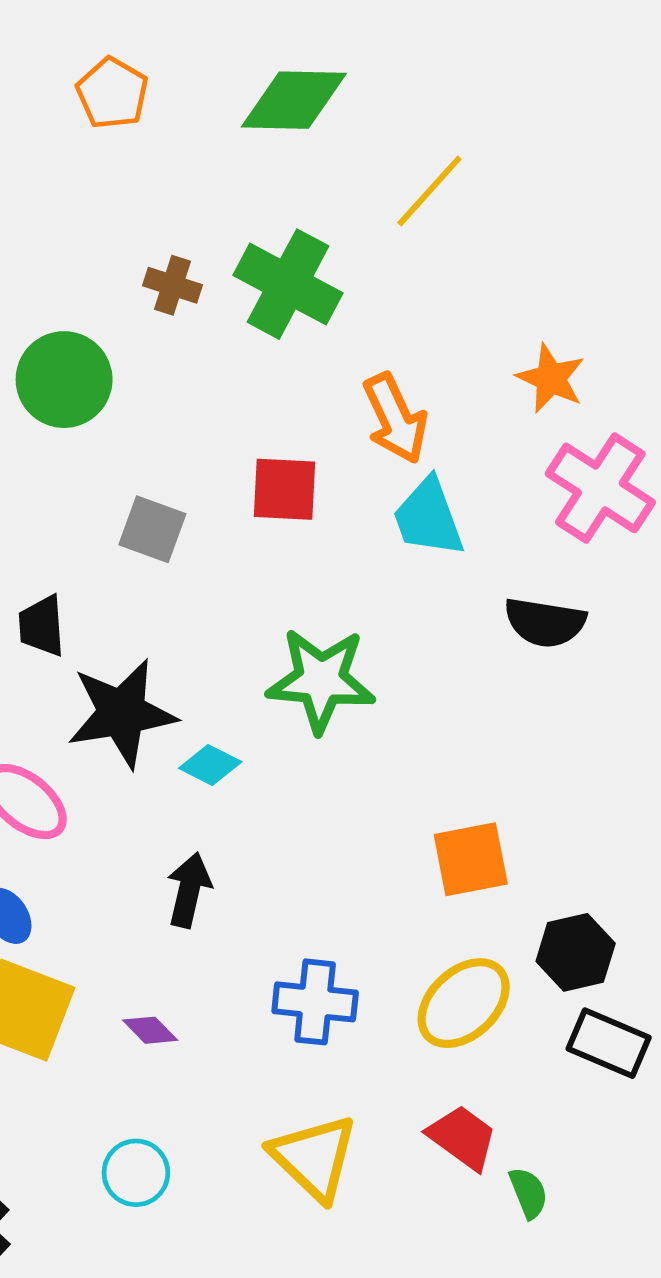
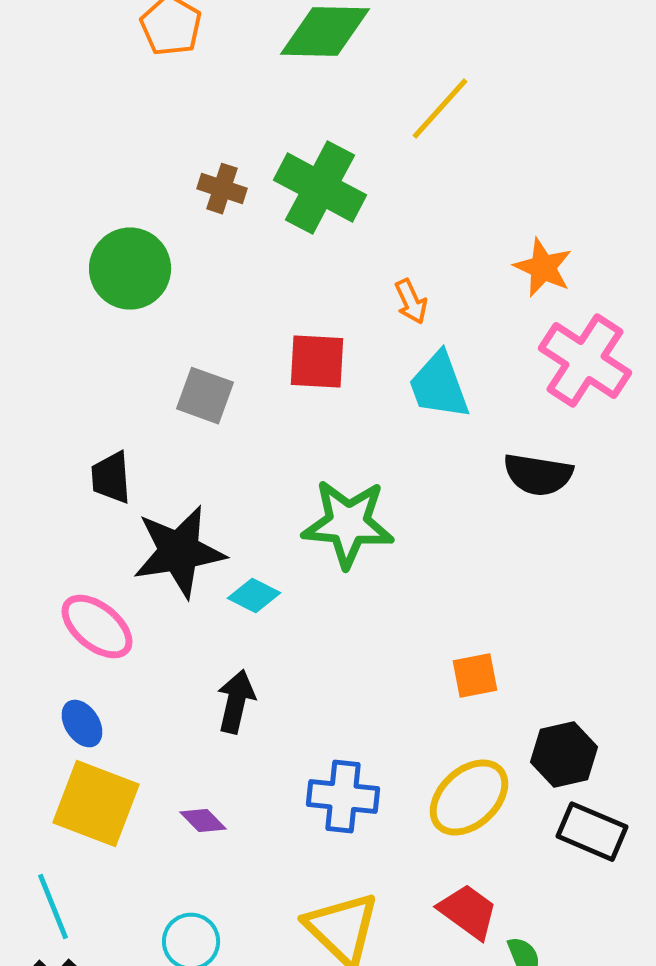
orange arrow: (395, 418) -> (411, 302), size x0.6
orange square: (471, 859) -> (475, 676), size x0.7

